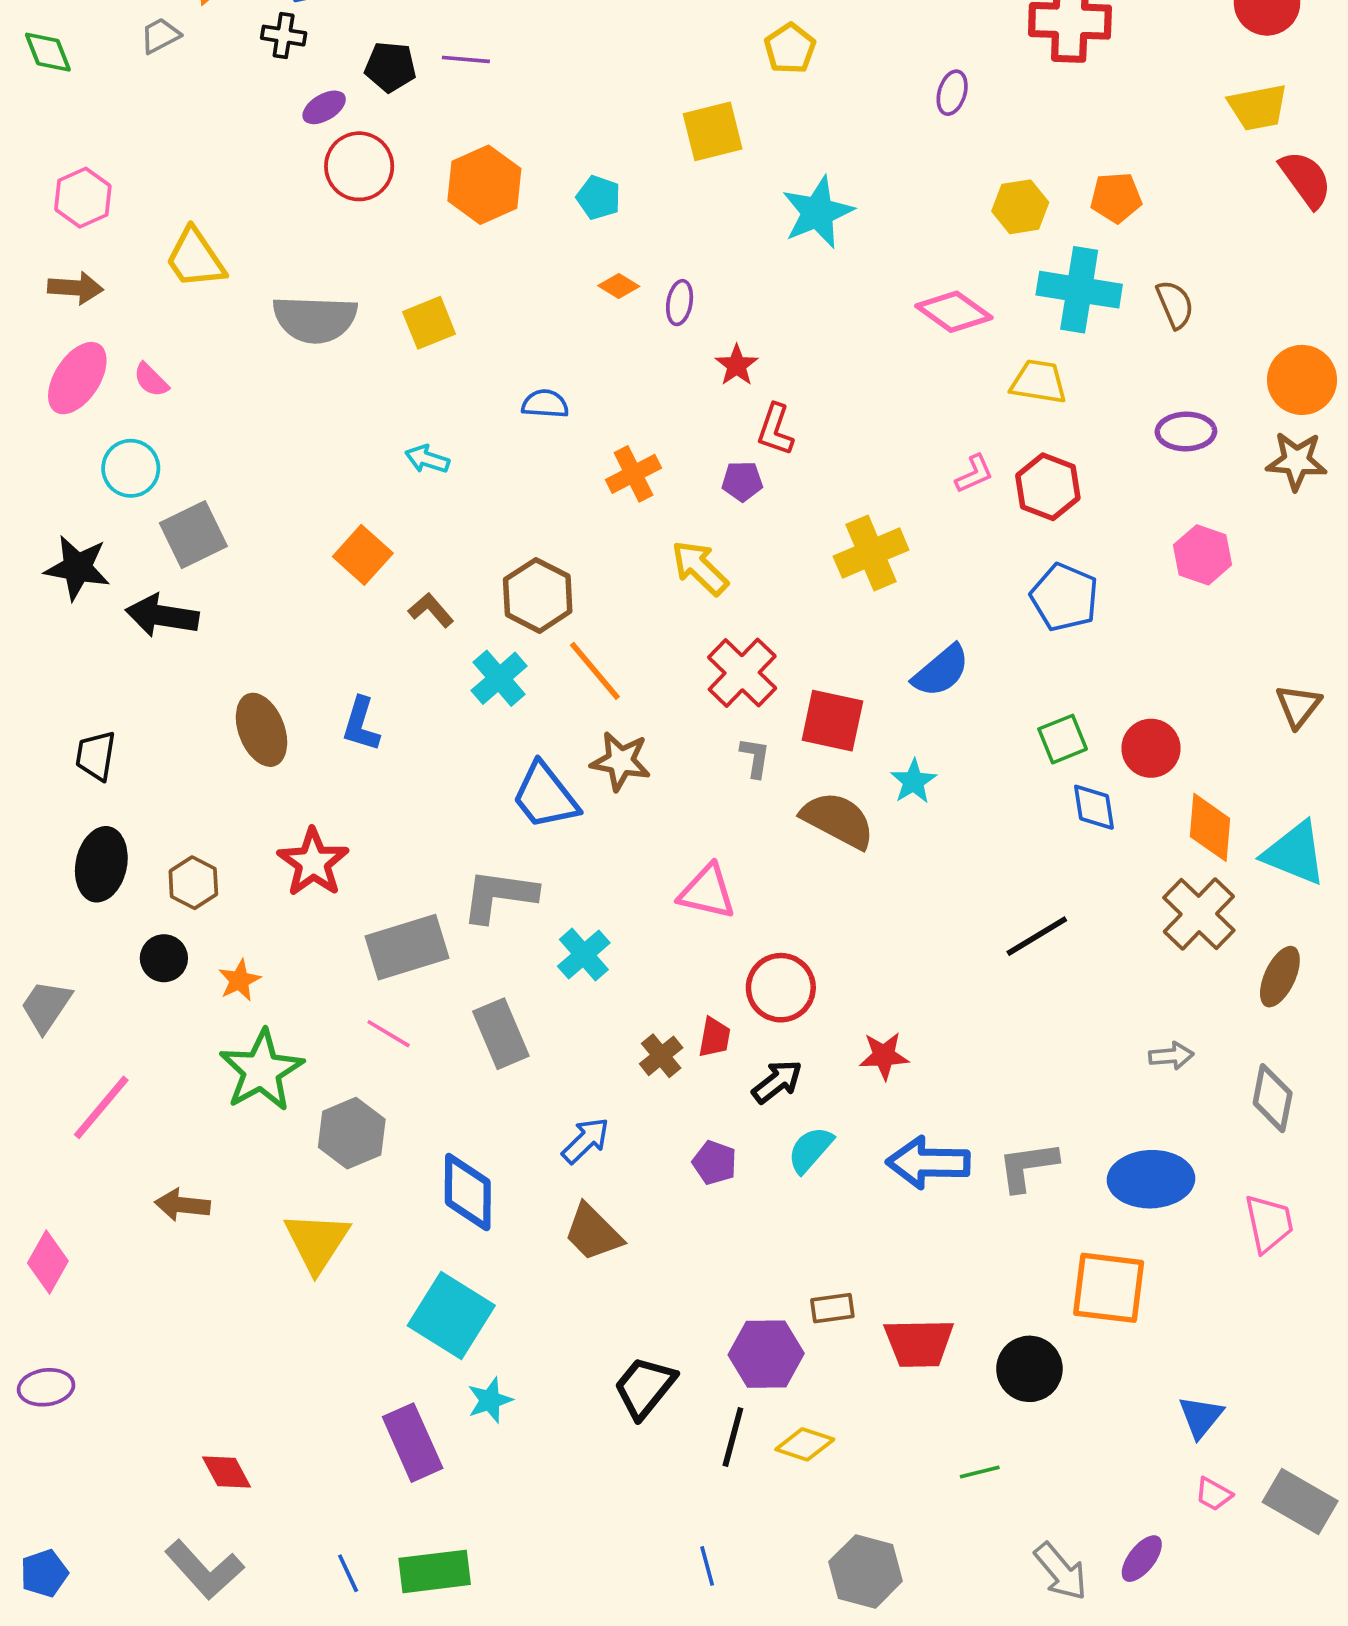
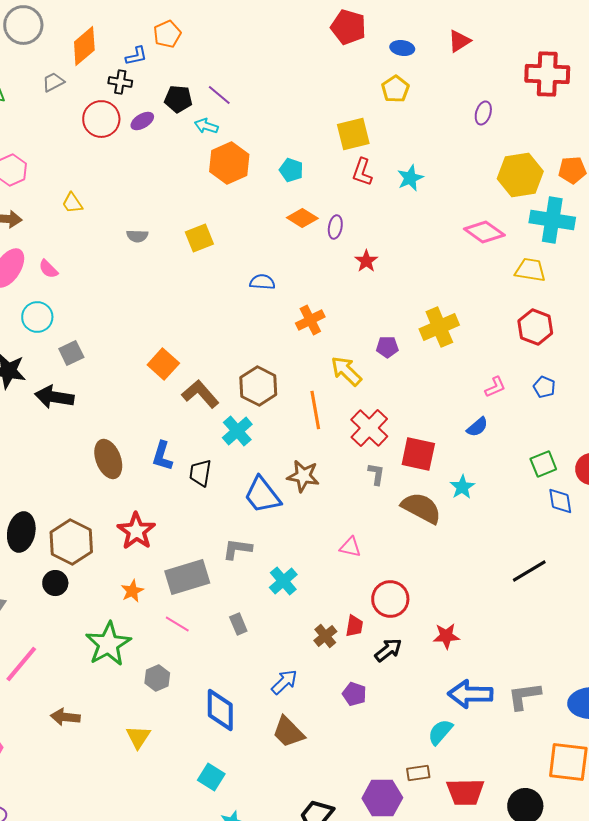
purple line: (466, 59) -> (219, 95), turned 35
red circle: (359, 166) -> (101, 119), moved
yellow hexagon: (1020, 207) -> (520, 175), size x1.5
cyan star: (818, 212) -> (410, 178), size x0.7
yellow trapezoid: (195, 258) -> (72, 203), size x0.6
orange diamond: (619, 286) -> (302, 218), size x1.4
gray semicircle: (315, 319) -> (137, 236), size x0.5
red L-shape: (775, 430) -> (362, 172), moved
cyan arrow: (427, 459) -> (206, 126), moved
pink L-shape: (974, 474) -> (495, 387), moved
purple pentagon: (742, 481) -> (387, 347), moved
gray square: (193, 535) -> (71, 353), size x0.7
yellow cross: (871, 553) -> (439, 327), moved
blue pentagon: (1064, 597) -> (544, 387), size x0.6
brown L-shape: (431, 610) -> (200, 394), size x1.5
orange line: (595, 671) -> (315, 410), moved, turned 30
blue semicircle: (941, 671) -> (477, 427), size x0.7
black trapezoid: (96, 756) -> (200, 473), moved
brown hexagon: (193, 883) -> (71, 542), size x1.6
pink triangle: (707, 892) -> (350, 547), size x0.7
gray L-shape: (499, 896) -> (237, 549), size x0.7
orange star: (239, 980) -> (132, 591), moved
gray rectangle: (501, 1034) -> (238, 624), size x0.6
gray hexagon: (352, 1133) -> (157, 678), size x0.7
cyan semicircle: (810, 1150) -> (440, 732), moved
yellow triangle: (317, 1242) -> (138, 737), size x0.7
cyan square: (451, 1315) -> (211, 777), size x0.6

